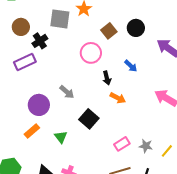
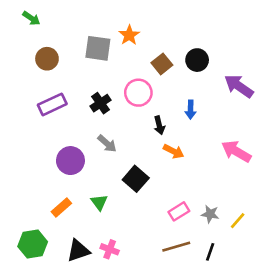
black cross: (40, 41) -> (101, 103), moved
blue arrow: (131, 66) -> (191, 110), turned 48
orange rectangle: (32, 131) -> (61, 208), moved

